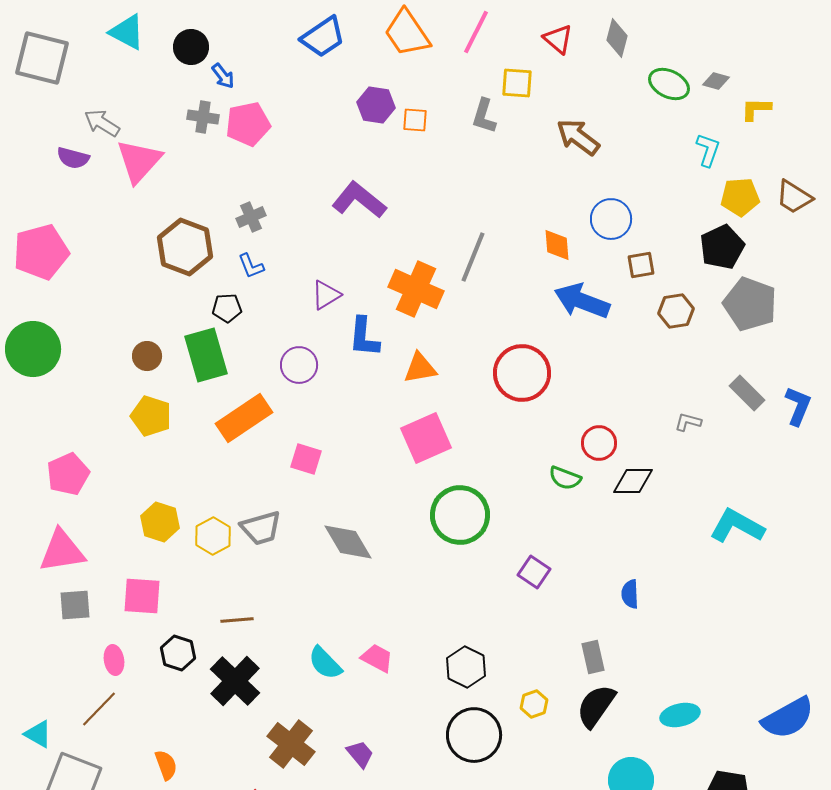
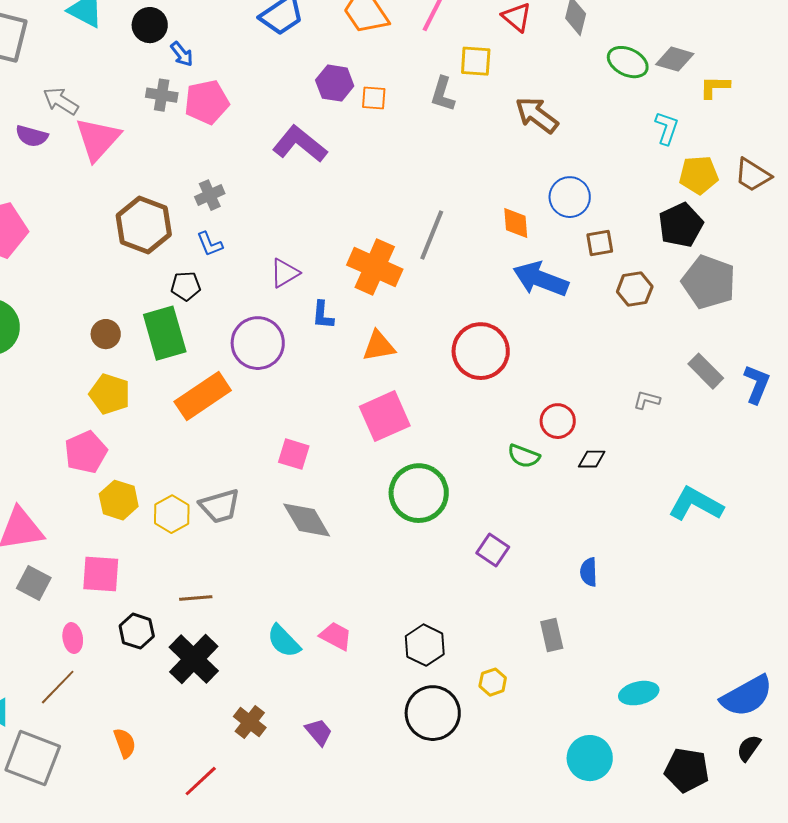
gray diamond: (716, 81) -> (675, 59), size x1.4
purple L-shape: (359, 200) -> (300, 144), moved
blue L-shape: (364, 337) -> (323, 315), size x0.7
purple circle: (299, 365) -> (258, 343), size x1.4
pink square: (306, 459) -> (294, 454), moved
pink pentagon: (68, 474) -> (86, 452), moved
black diamond: (633, 481) -> (592, 459), size x0.7
gray square: (75, 605) -> (34, 583), turned 32
black semicircle: (596, 706) -> (749, 748), moved, size x0.6
brown cross: (291, 744) -> (250, 722), size x0.7

